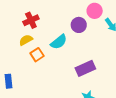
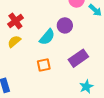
purple circle: (79, 25) -> (65, 25), moved
orange square: (37, 55) -> (44, 65), moved, turned 32

